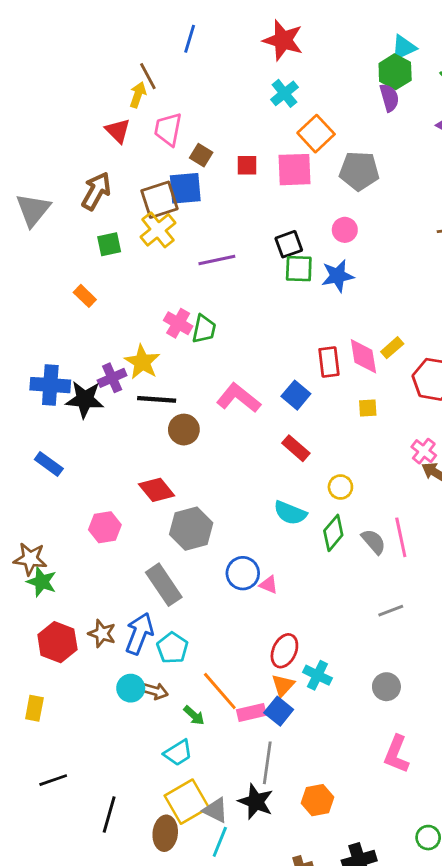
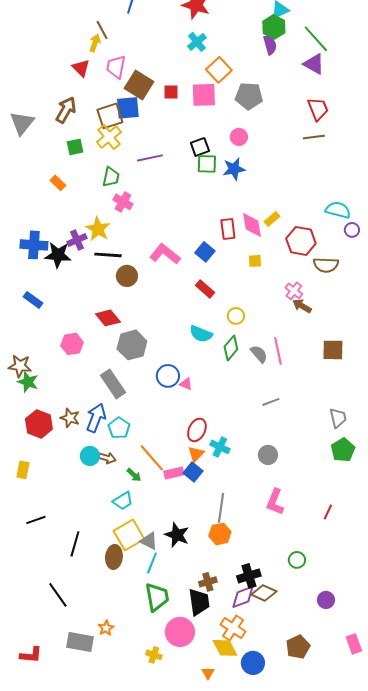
brown square: (201, 155) -> (139, 85), size x1.8
green trapezoid: (204, 329) -> (111, 177), moved
gray line: (267, 763) -> (221, 508), moved

